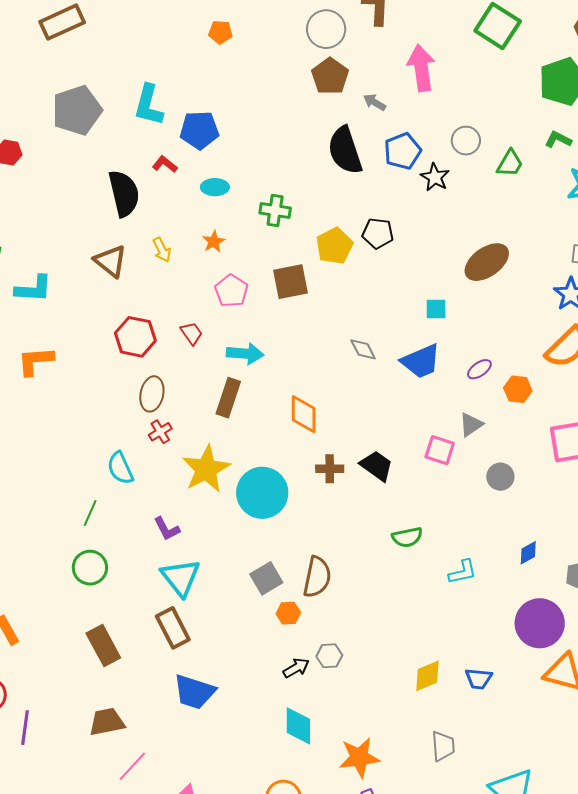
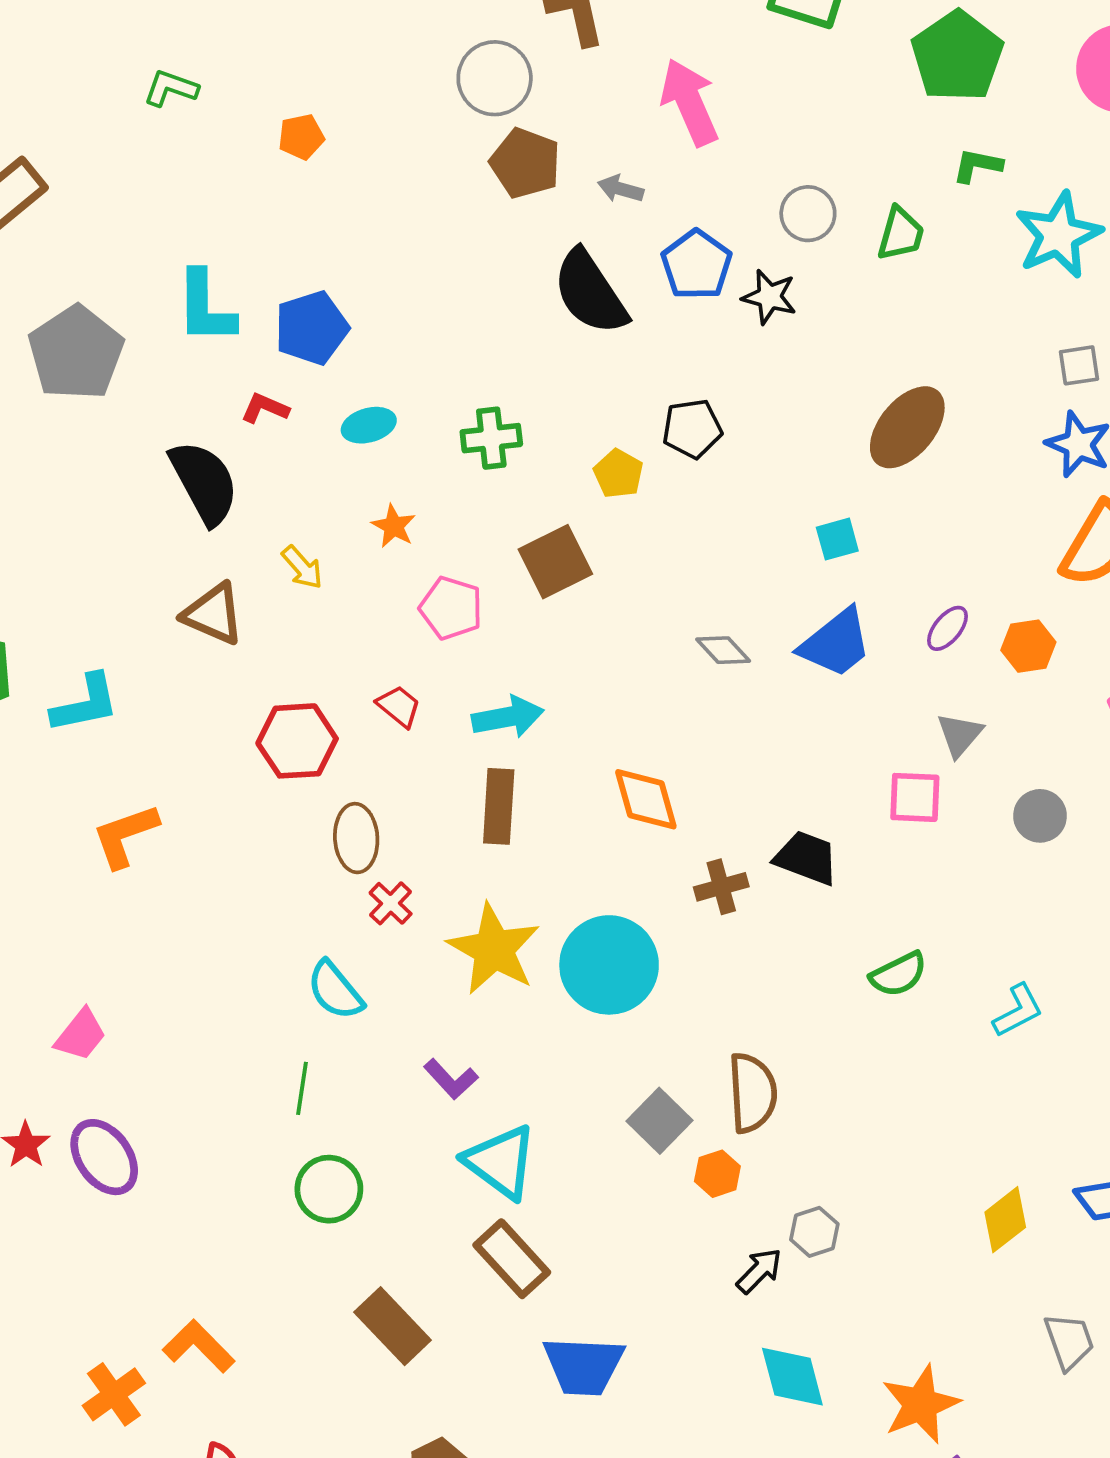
yellow pentagon: (334, 246) -> (618, 474), size x0.7

